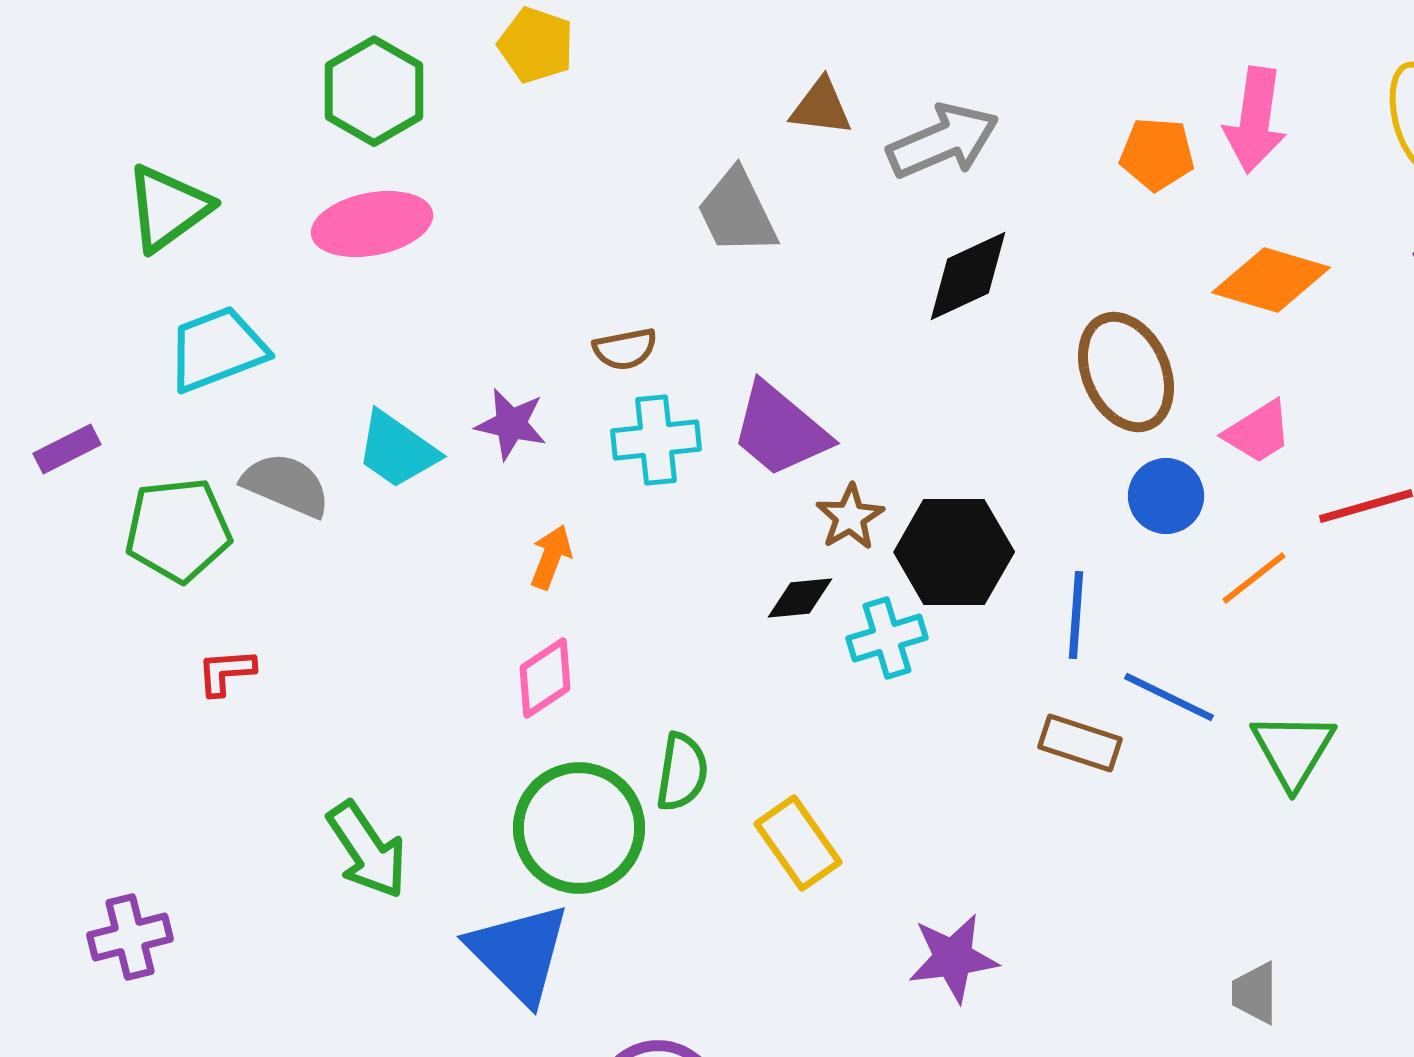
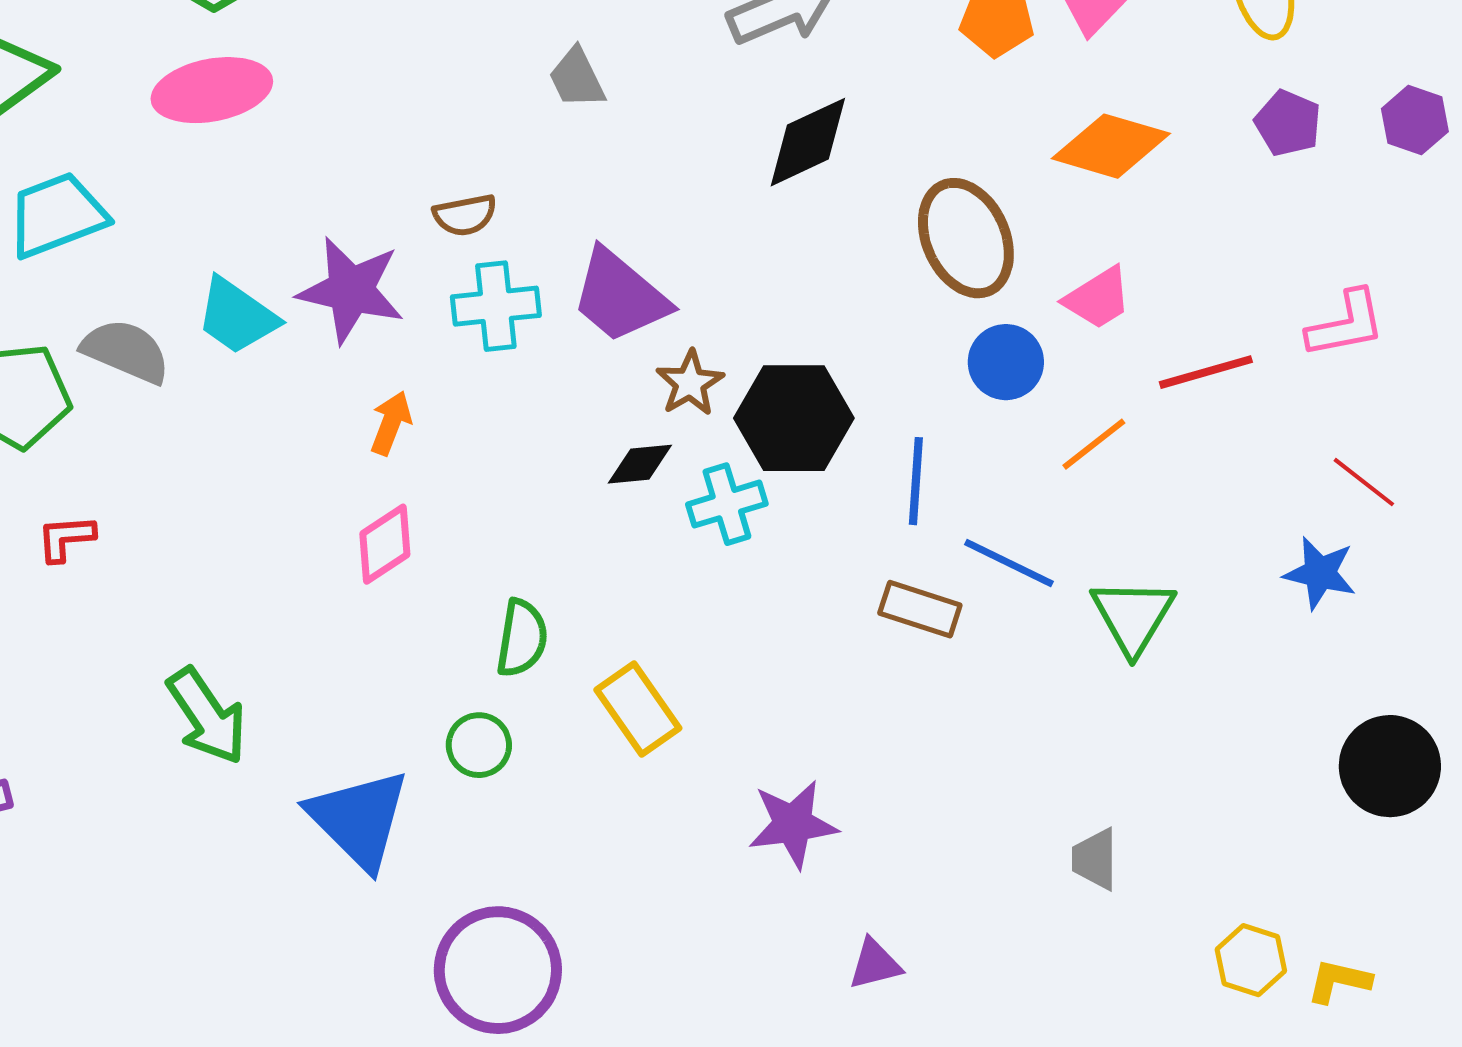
gray trapezoid: (737, 212) -> (577, 78), size x0.7
purple star: (511, 424) -> (351, 290), size x1.5
green circle: (579, 828) -> (479, 745), moved, size x0.5

